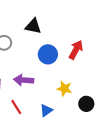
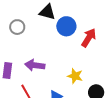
blue circle: (48, 54) -> (66, 26), moved

